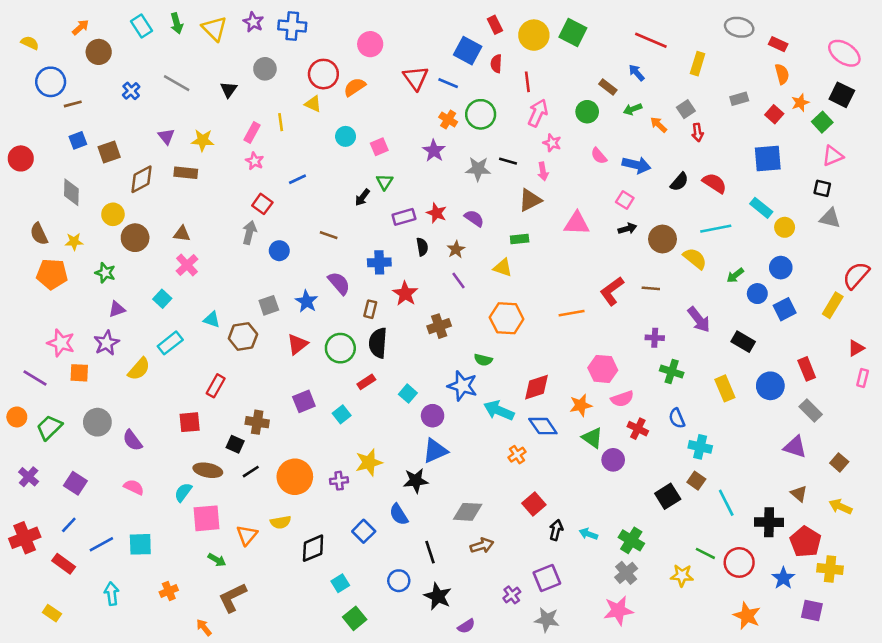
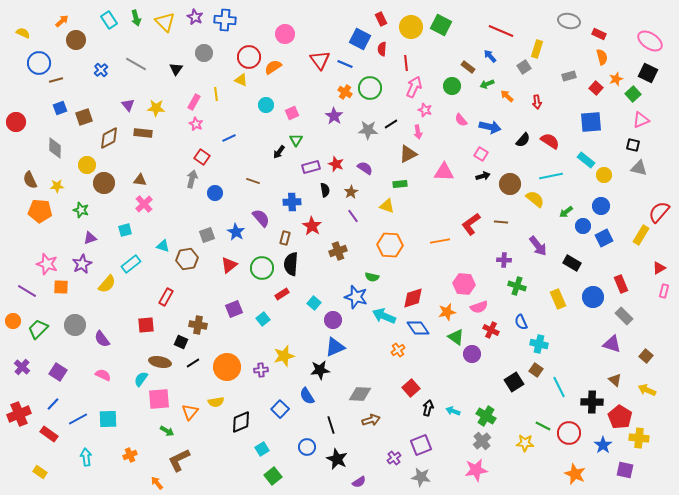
gray square: (686, 109) -> (524, 67), moved
black line: (508, 161) -> (391, 124), turned -48
cyan square: (162, 299) -> (125, 230), turned 32

